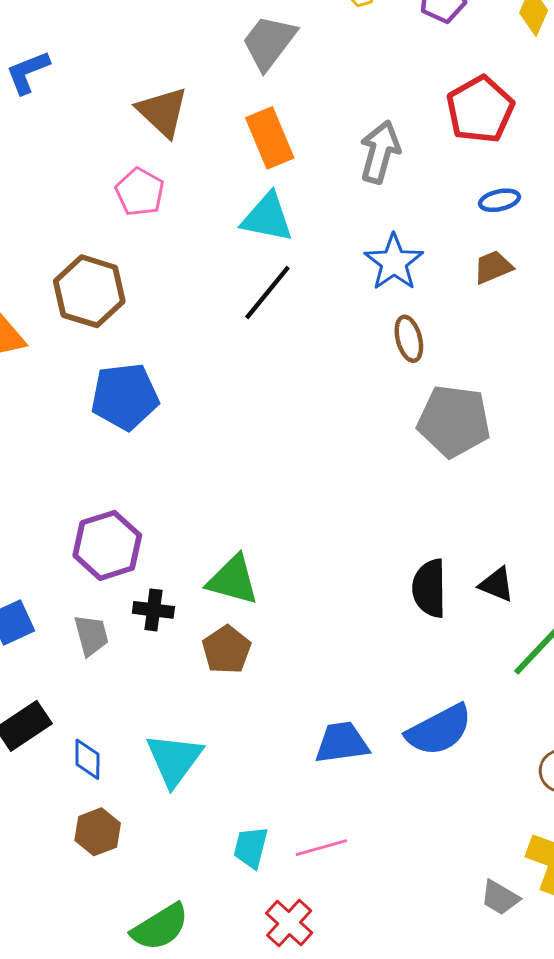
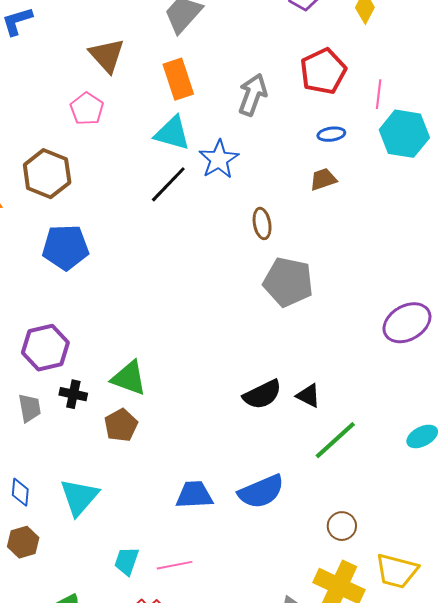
blue star: (394, 262) -> (219, 159), moved
black semicircle: (429, 588) -> (262, 395), turned -120

